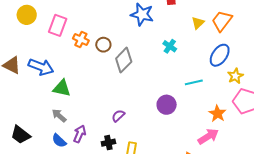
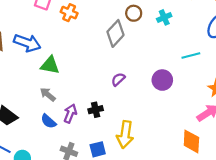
brown circle: (103, 45) -> (134, 13), moved
cyan cross: (170, 46) -> (164, 17), turned 32
purple semicircle: (118, 116) -> (118, 79), moved
black cross: (108, 143) -> (96, 110), moved

